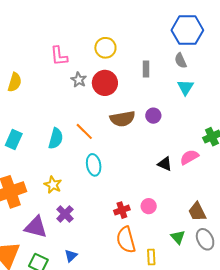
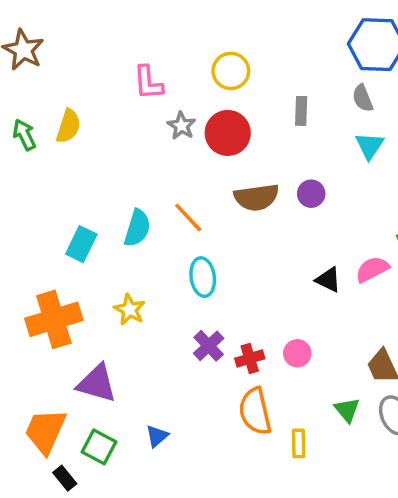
cyan rectangle: (14, 139) -> (81, 244), moved
purple cross: (65, 214) -> (209, 346), moved

